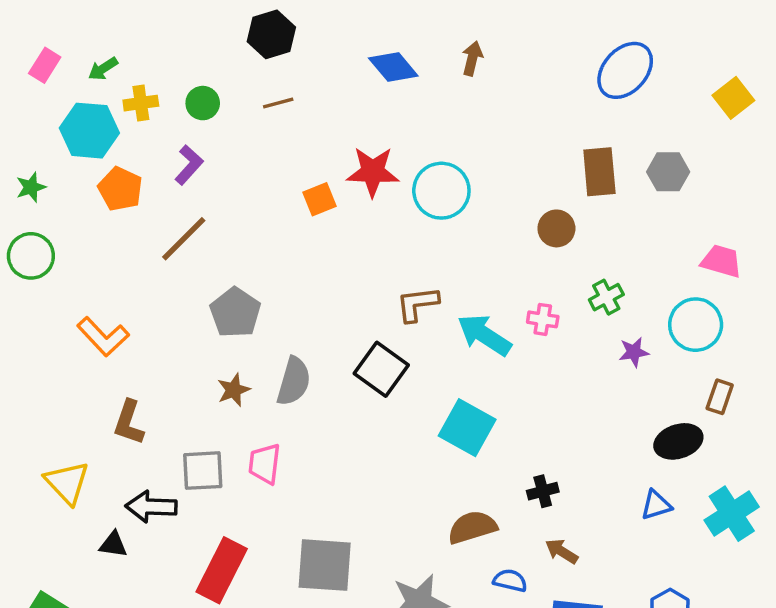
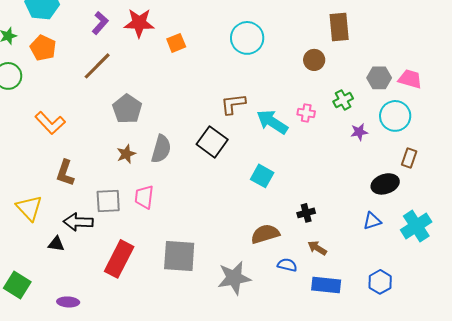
red star: (373, 172) -> (139, 23), moved
gray hexagon: (668, 172) -> (379, 78), moved
orange pentagon: (120, 189) -> (43, 48), moved
cyan square: (467, 428) -> (262, 176), size x0.7

